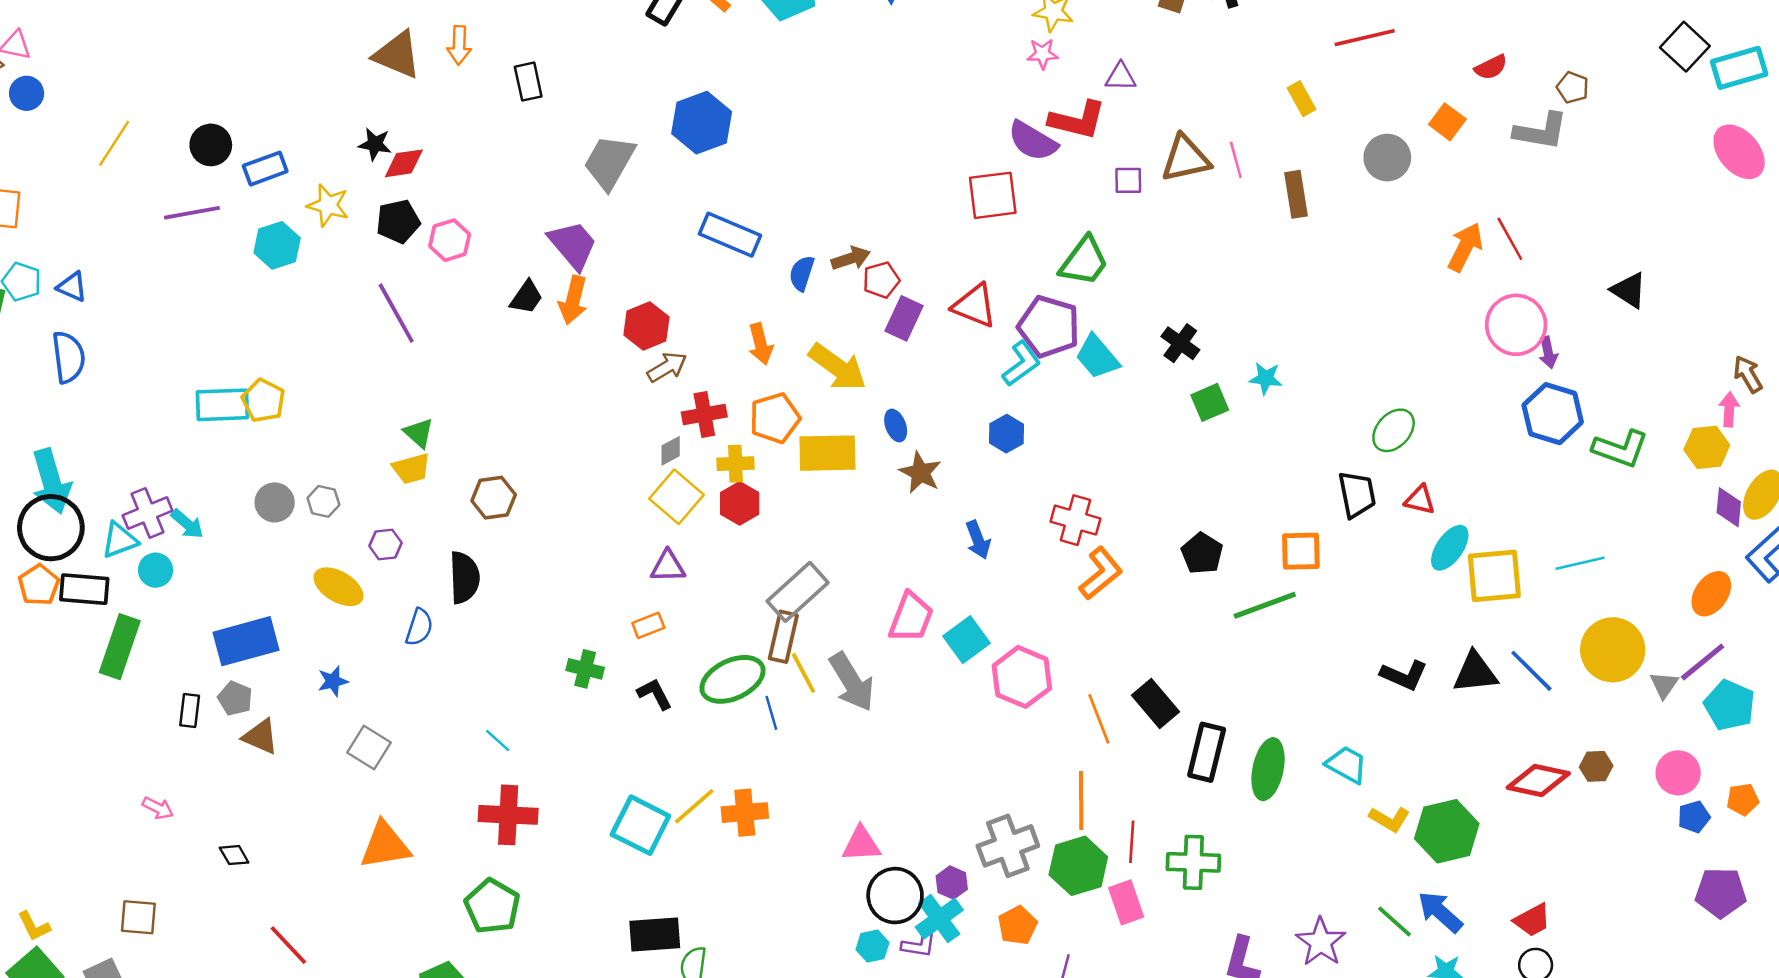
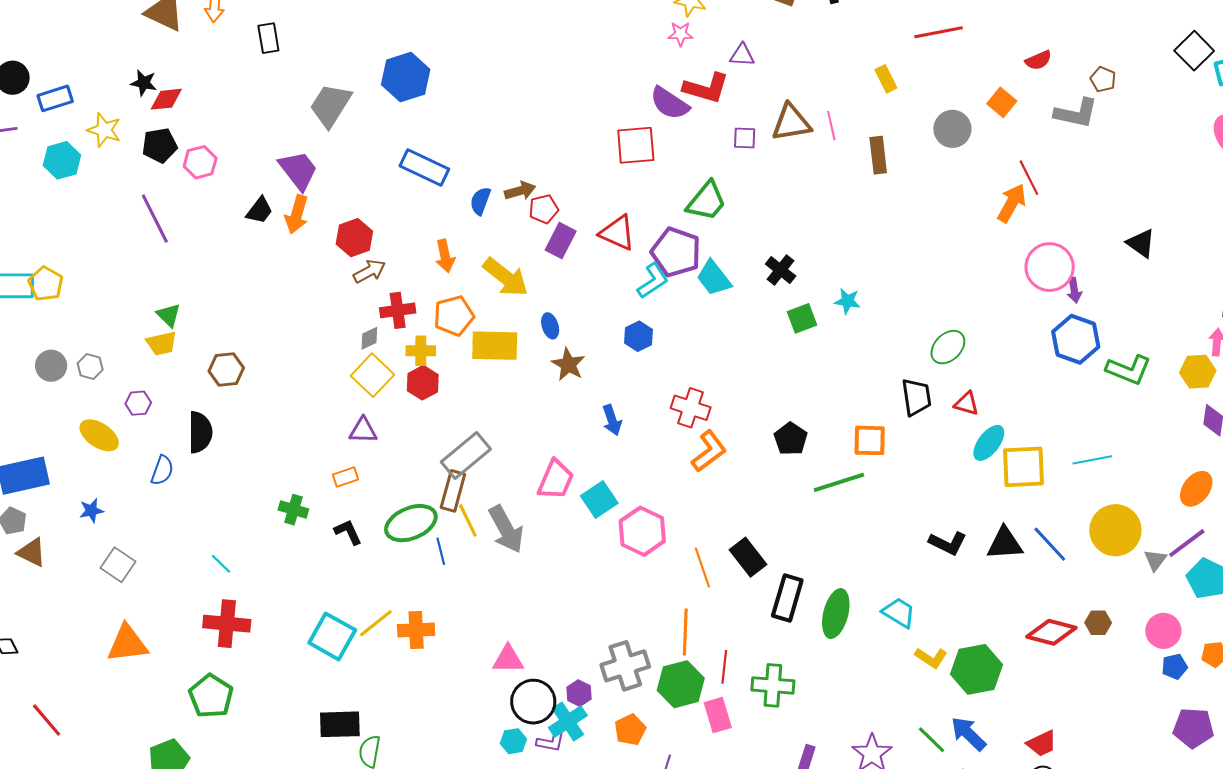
red line: (1510, 239) -> (1029, 178), moved

